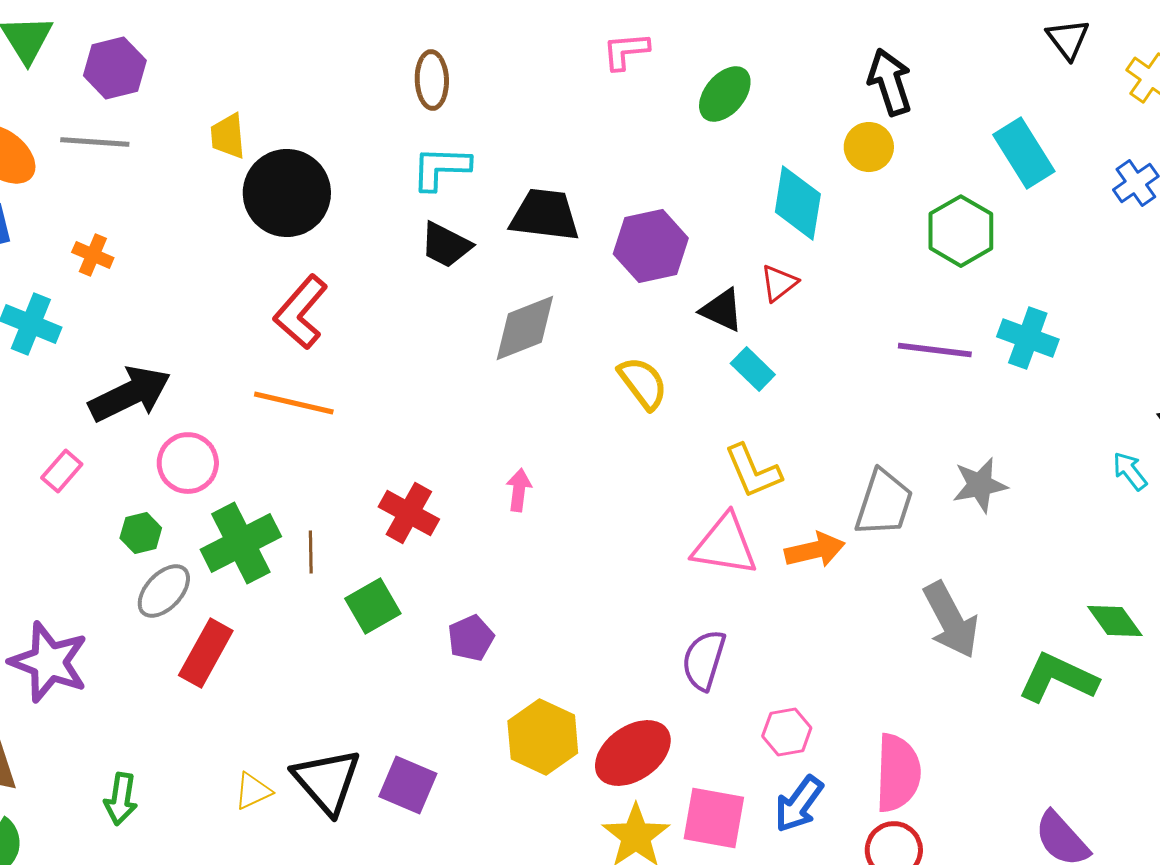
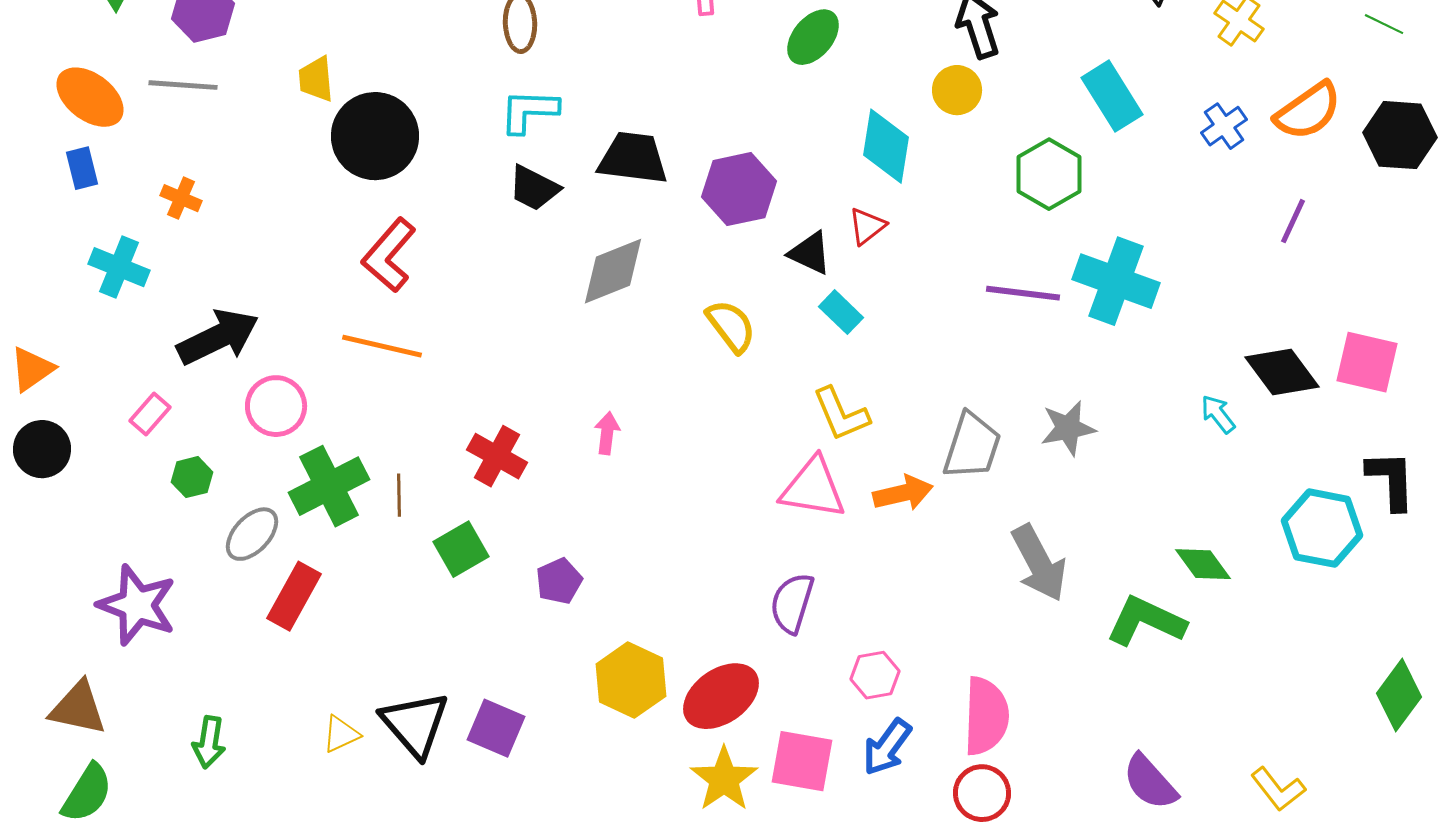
cyan cross: (1028, 338) -> (1116, 281), size x1.4
green hexagon: (141, 533) -> (192, 477), moved

